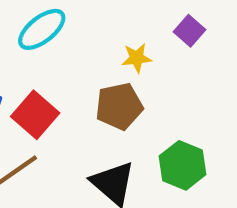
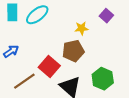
red square: (35, 115) -> (49, 67), moved

